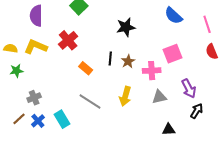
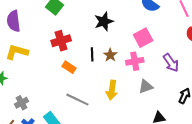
red cross: (68, 40) -> (61, 41), moved, turned 30
pink square: (173, 54) -> (143, 38), moved
purple arrow: (189, 88) -> (171, 63), moved

